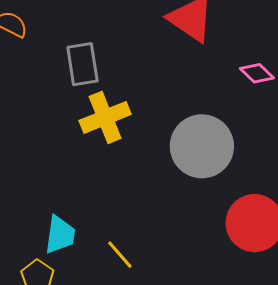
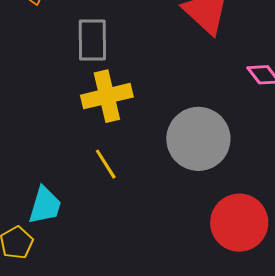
yellow line: (120, 255) -> (106, 164), moved

